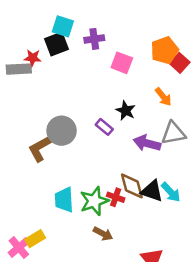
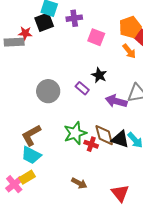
orange arrow: (163, 97) -> (129, 51), moved
brown L-shape: (40, 148) -> (31, 135), moved
cyan trapezoid: (64, 200) -> (31, 155), moved, turned -60
green star: (94, 201) -> (75, 133), moved
brown arrow: (103, 234) -> (79, 183), moved

